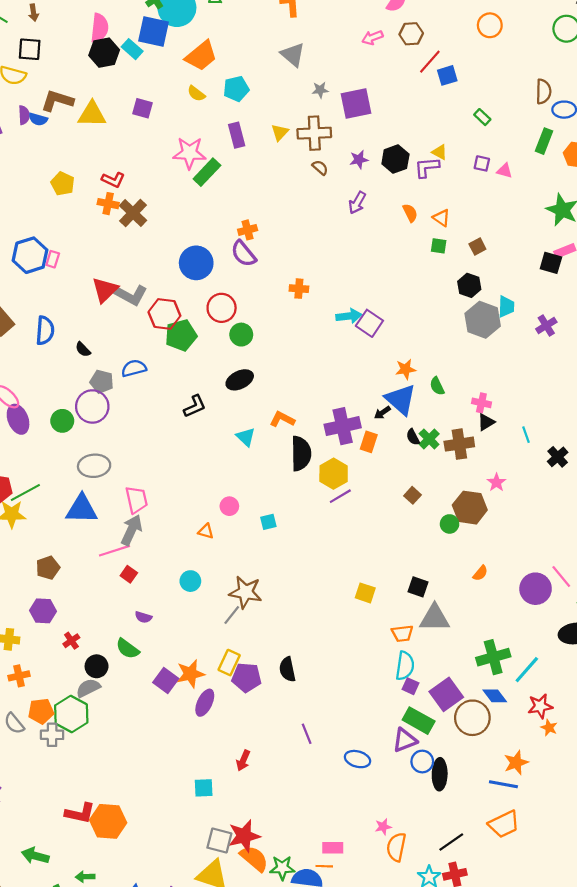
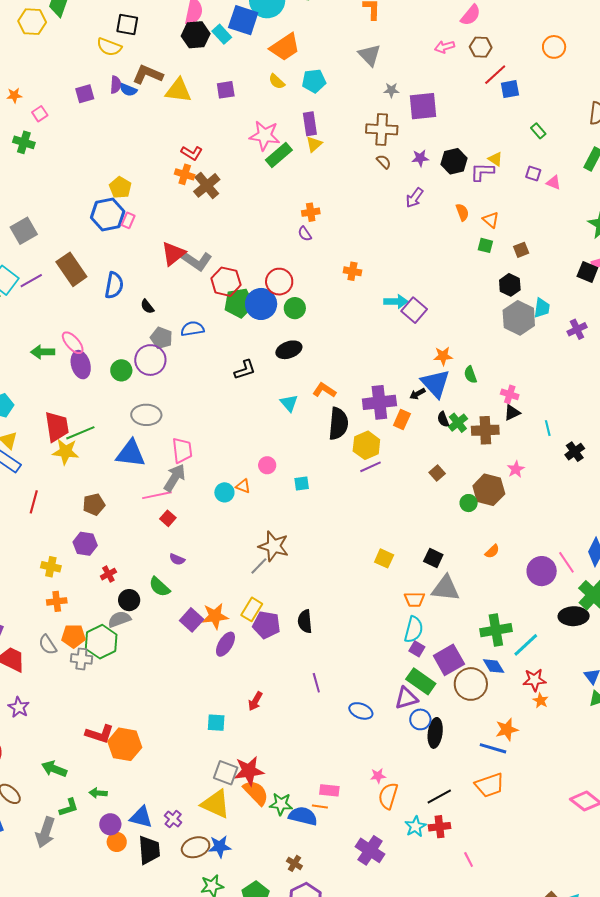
purple square: (143, 108) -> (226, 90), turned -30
yellow triangle: (280, 132) -> (314, 144), moved
yellow pentagon: (63, 184) -> (120, 187), moved
purple semicircle: (244, 254) -> (305, 234), size x0.6
blue circle: (196, 263) -> (261, 304), moved
cyan circle: (190, 581) -> (224, 492), moved

